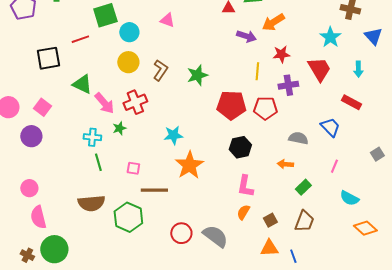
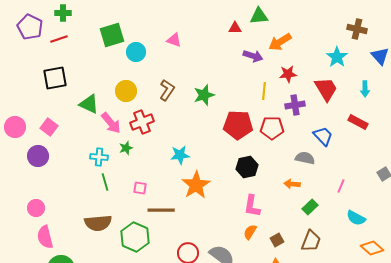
red line: (80, 39) -> (59, 39), moved
yellow circle: (128, 62) -> (126, 91), moved
blue trapezoid: (330, 127) -> (323, 136), moved

